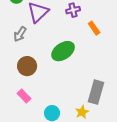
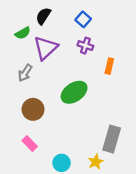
purple cross: (73, 10) -> (85, 46), turned 32
orange rectangle: (94, 28) -> (109, 66), turned 48

